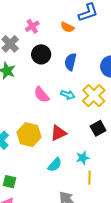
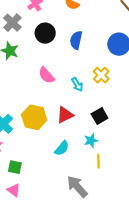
cyan arrow: (68, 95) -> (77, 84), moved, turned 40
yellow cross: (94, 96) -> (101, 75), size x0.7
black square: (98, 128) -> (100, 116), moved

